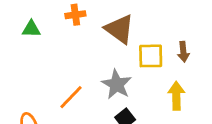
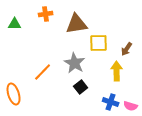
brown triangle: (119, 29) -> (77, 24), turned -45
brown arrow: (183, 52) -> (127, 49), moved, turned 40

